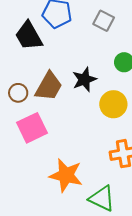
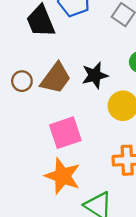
pink square: (32, 128) -> (65, 133), moved

